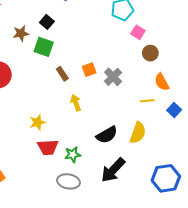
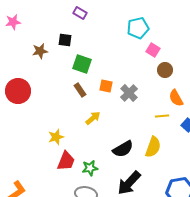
black square: (47, 22) -> (65, 40), turned -32
green square: (44, 47) -> (82, 64), moved
orange square: (89, 70) -> (106, 86), turned 32
yellow arrow: (76, 103) -> (93, 118), turned 70
red trapezoid: (48, 147) -> (66, 161), turned -65

